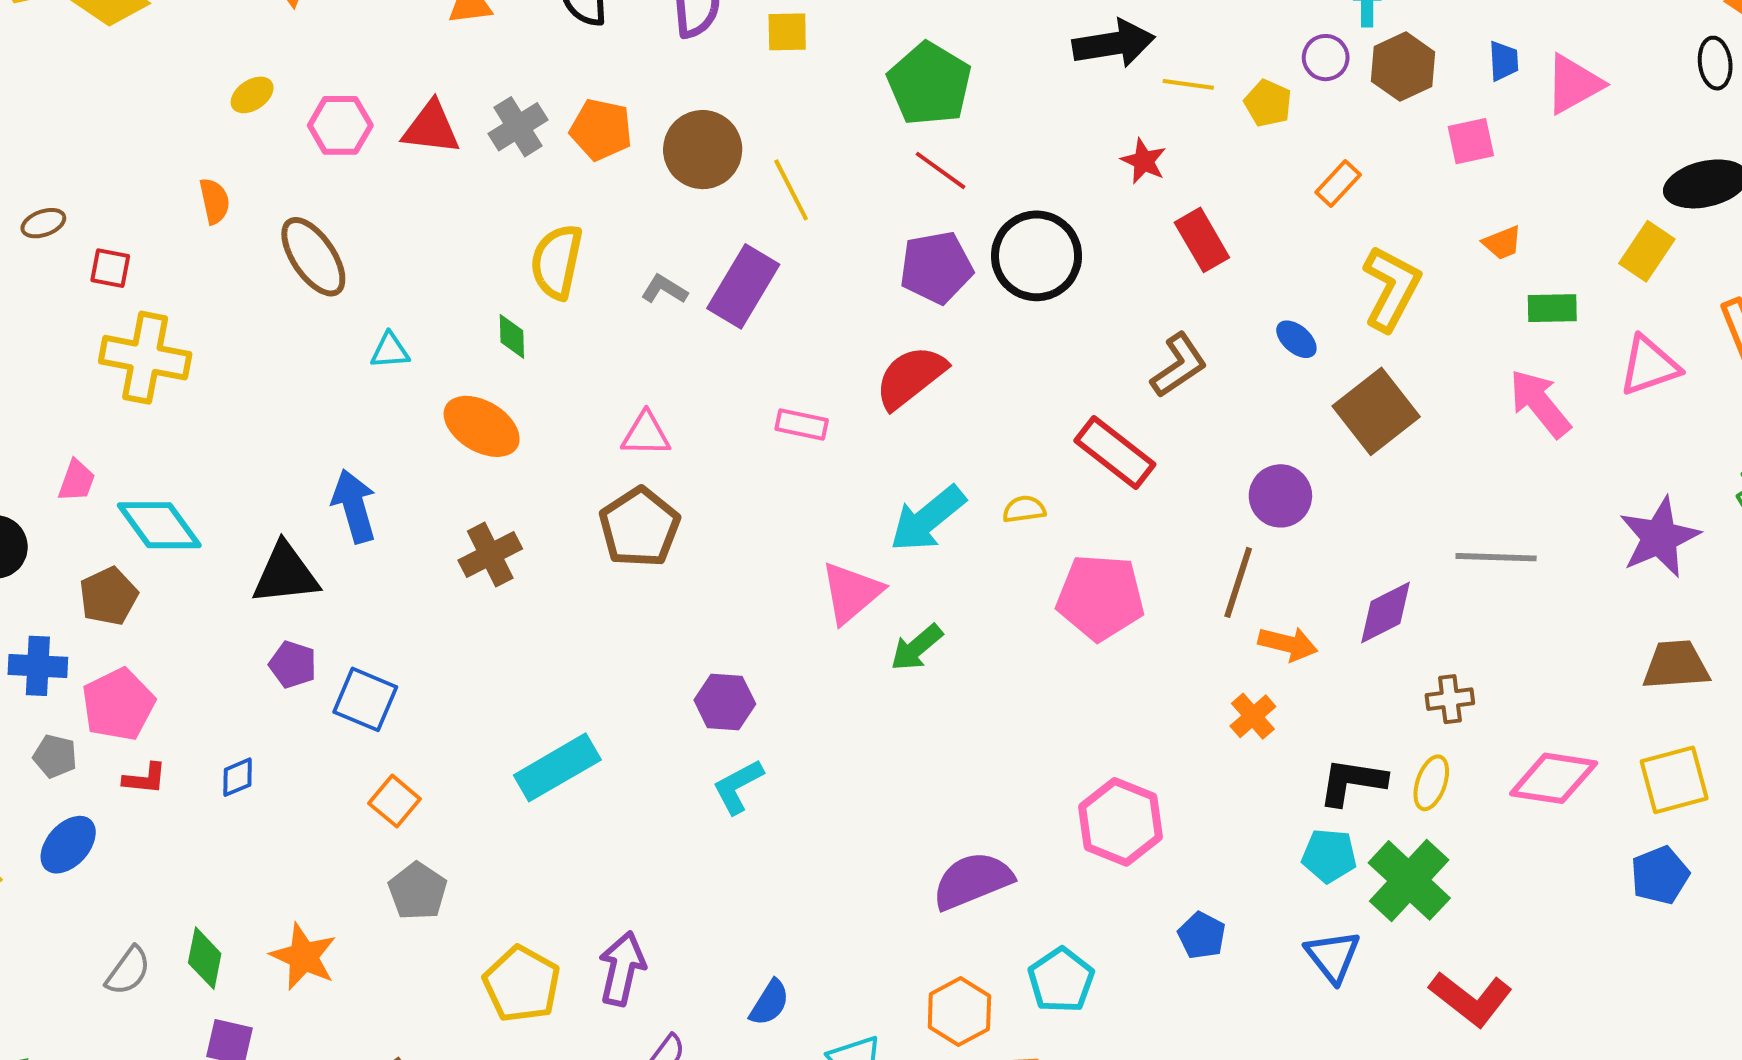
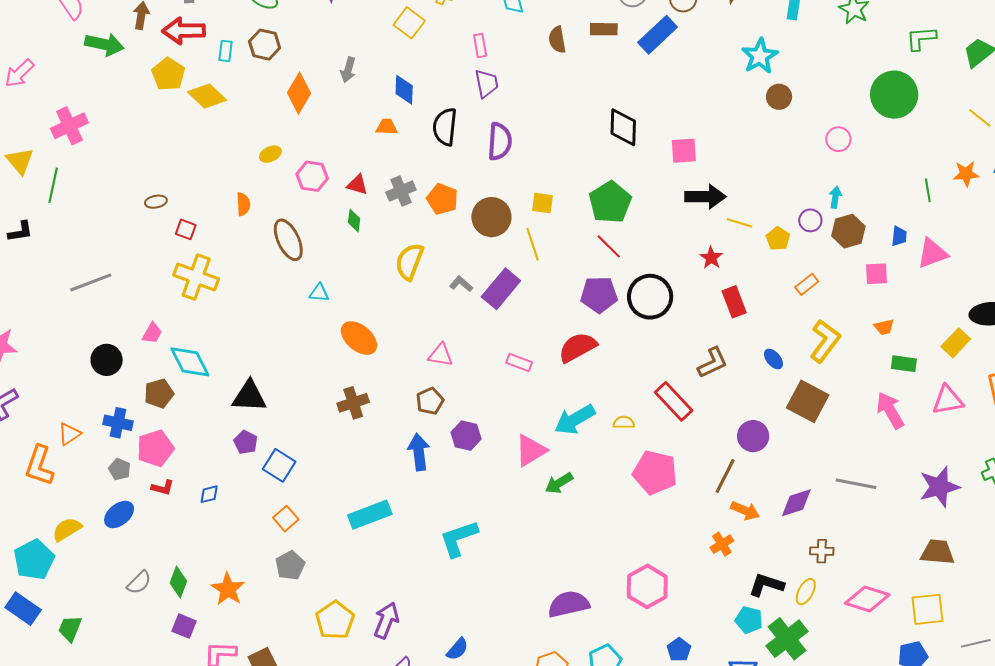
yellow square: (787, 32) -> (543, 203), moved
red triangle: (431, 128) -> (357, 185), size x0.7
green diamond: (512, 336) -> (354, 221), moved
brown square: (1376, 411) -> (808, 401), turned -33
blue arrow: (354, 506) -> (419, 452), moved
brown pentagon: (639, 527) -> (430, 401), size x0.7
purple hexagon: (725, 702) -> (466, 436), moved
cyan L-shape: (738, 786) -> (459, 538), size x1.4

